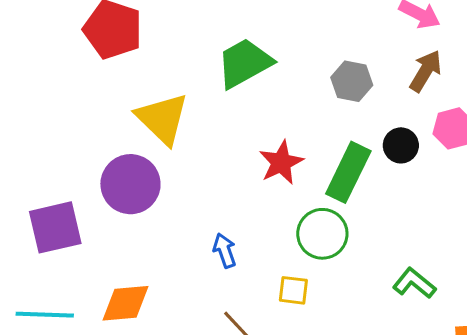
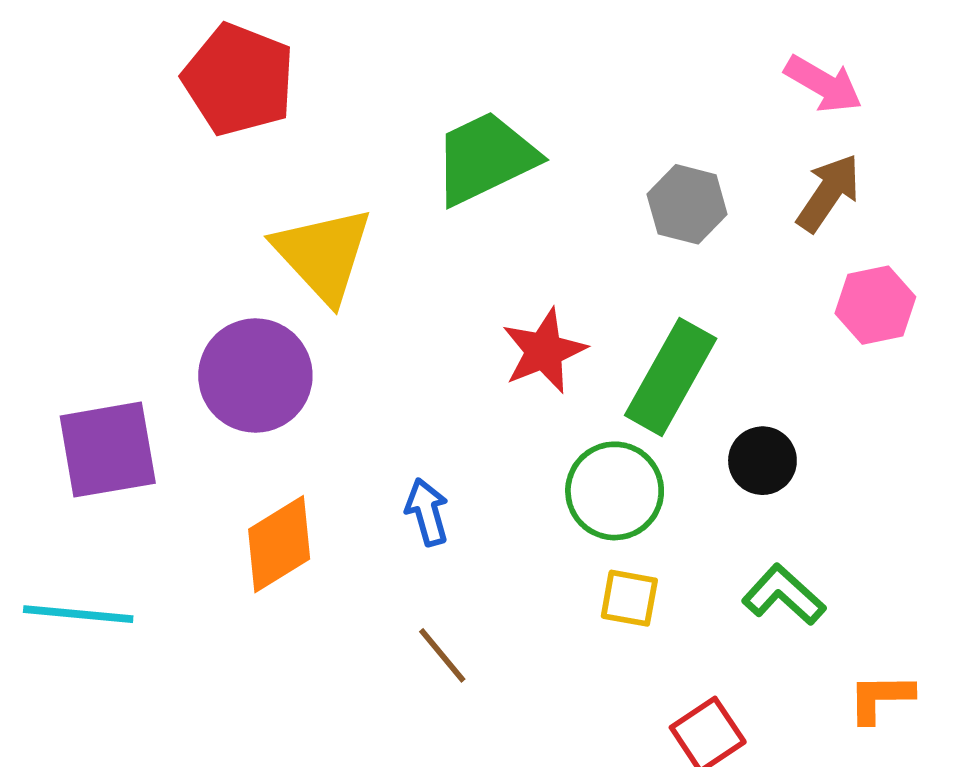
black circle: (401, 145) -> (762, 461), moved
yellow square: (293, 290) -> (629, 598), moved
orange diamond: (126, 303) -> (279, 544), moved, turned -30

